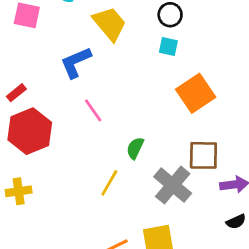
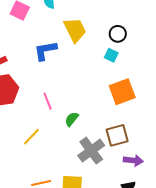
pink line: (93, 110) -> (48, 101), moved
brown square: (203, 155) -> (117, 135), turned -30
yellow line: (109, 183) -> (31, 137), moved

